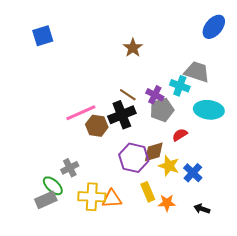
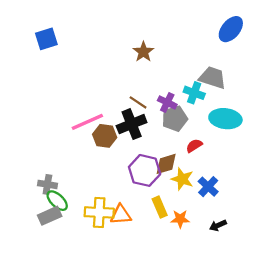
gray cross: (70, 168) -> (47, 184), moved, turned 36
black arrow: (202, 209) -> (218, 225), turned -42

